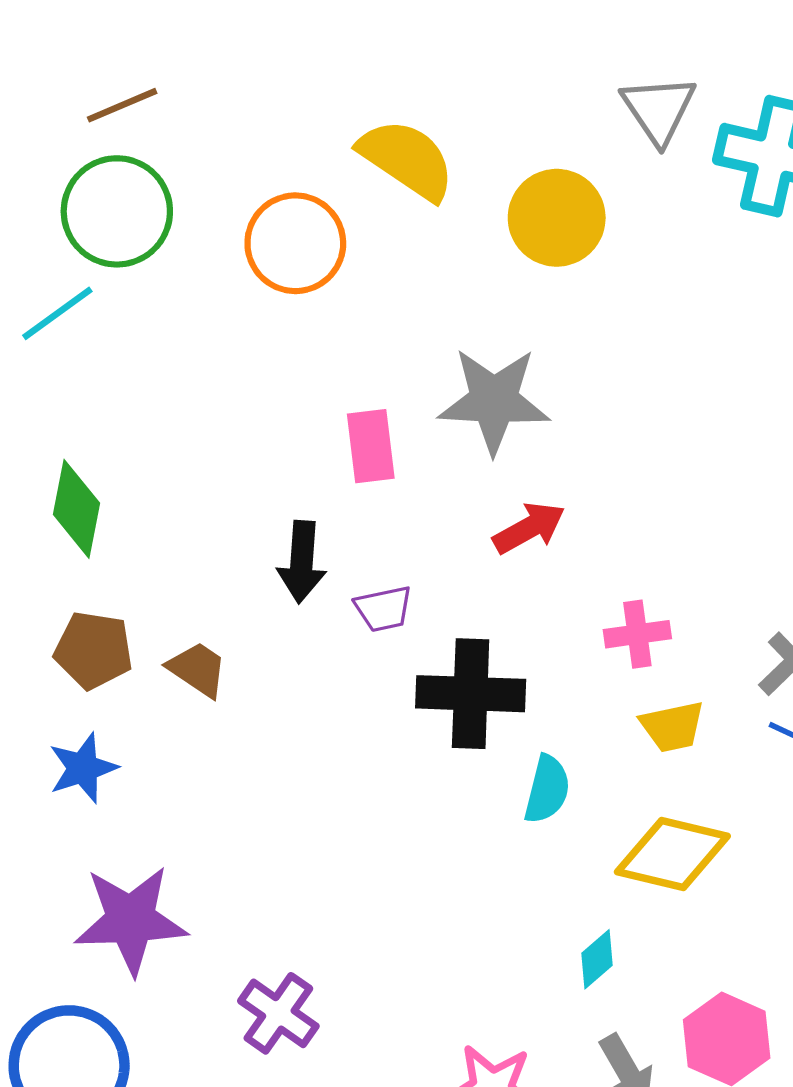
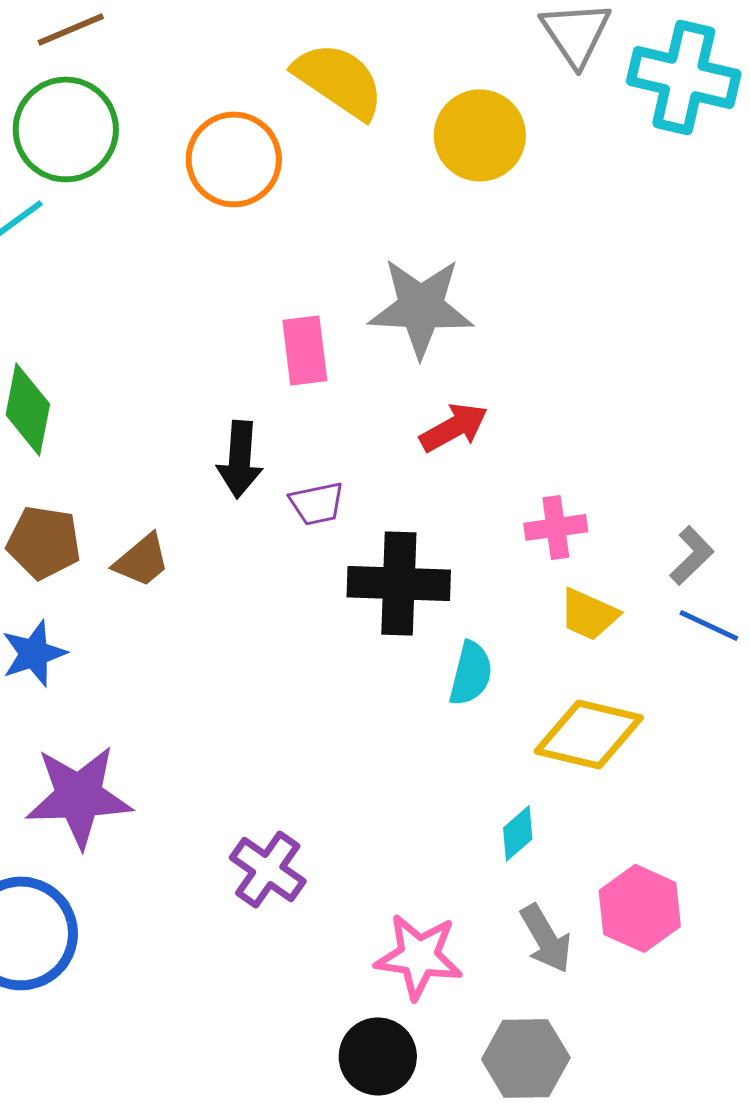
brown trapezoid: (198, 669) -> (142, 560), turned 106
yellow trapezoid: (672, 727) -> (589, 614), turned 36
purple cross: (278, 1013) -> (268, 869), moved

